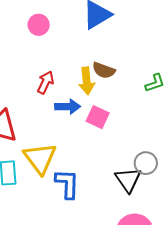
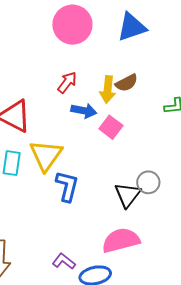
pink circle: (39, 25) -> (72, 25), size x1.8
brown semicircle: (104, 70) -> (127, 83), turned -60

